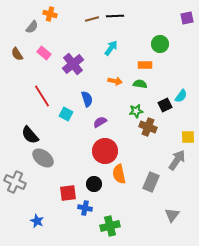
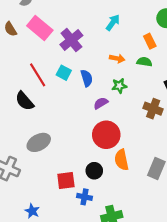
pink rectangle: (44, 53) -> (40, 28), size x1.6
orange rectangle: (145, 65) -> (150, 41), turned 64
green star: (136, 111) -> (119, 86), moved
cyan square: (66, 114) -> (64, 73), moved
black semicircle: (30, 135) -> (25, 101), moved
gray ellipse: (43, 158) -> (39, 142), turned -65

